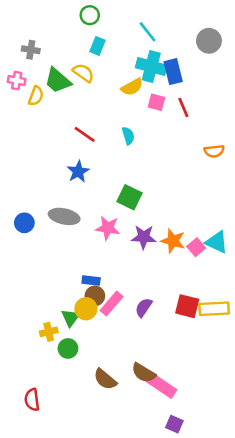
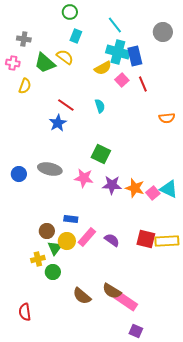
yellow semicircle: (36, 96) -> (25, 86), moved
pink square: (156, 102) -> (122, 80), turned 32
blue star: (78, 172) -> (58, 123), moved
brown circle: (95, 296) -> (47, 231), moved
purple semicircle: (144, 307) -> (112, 240), turned 91

